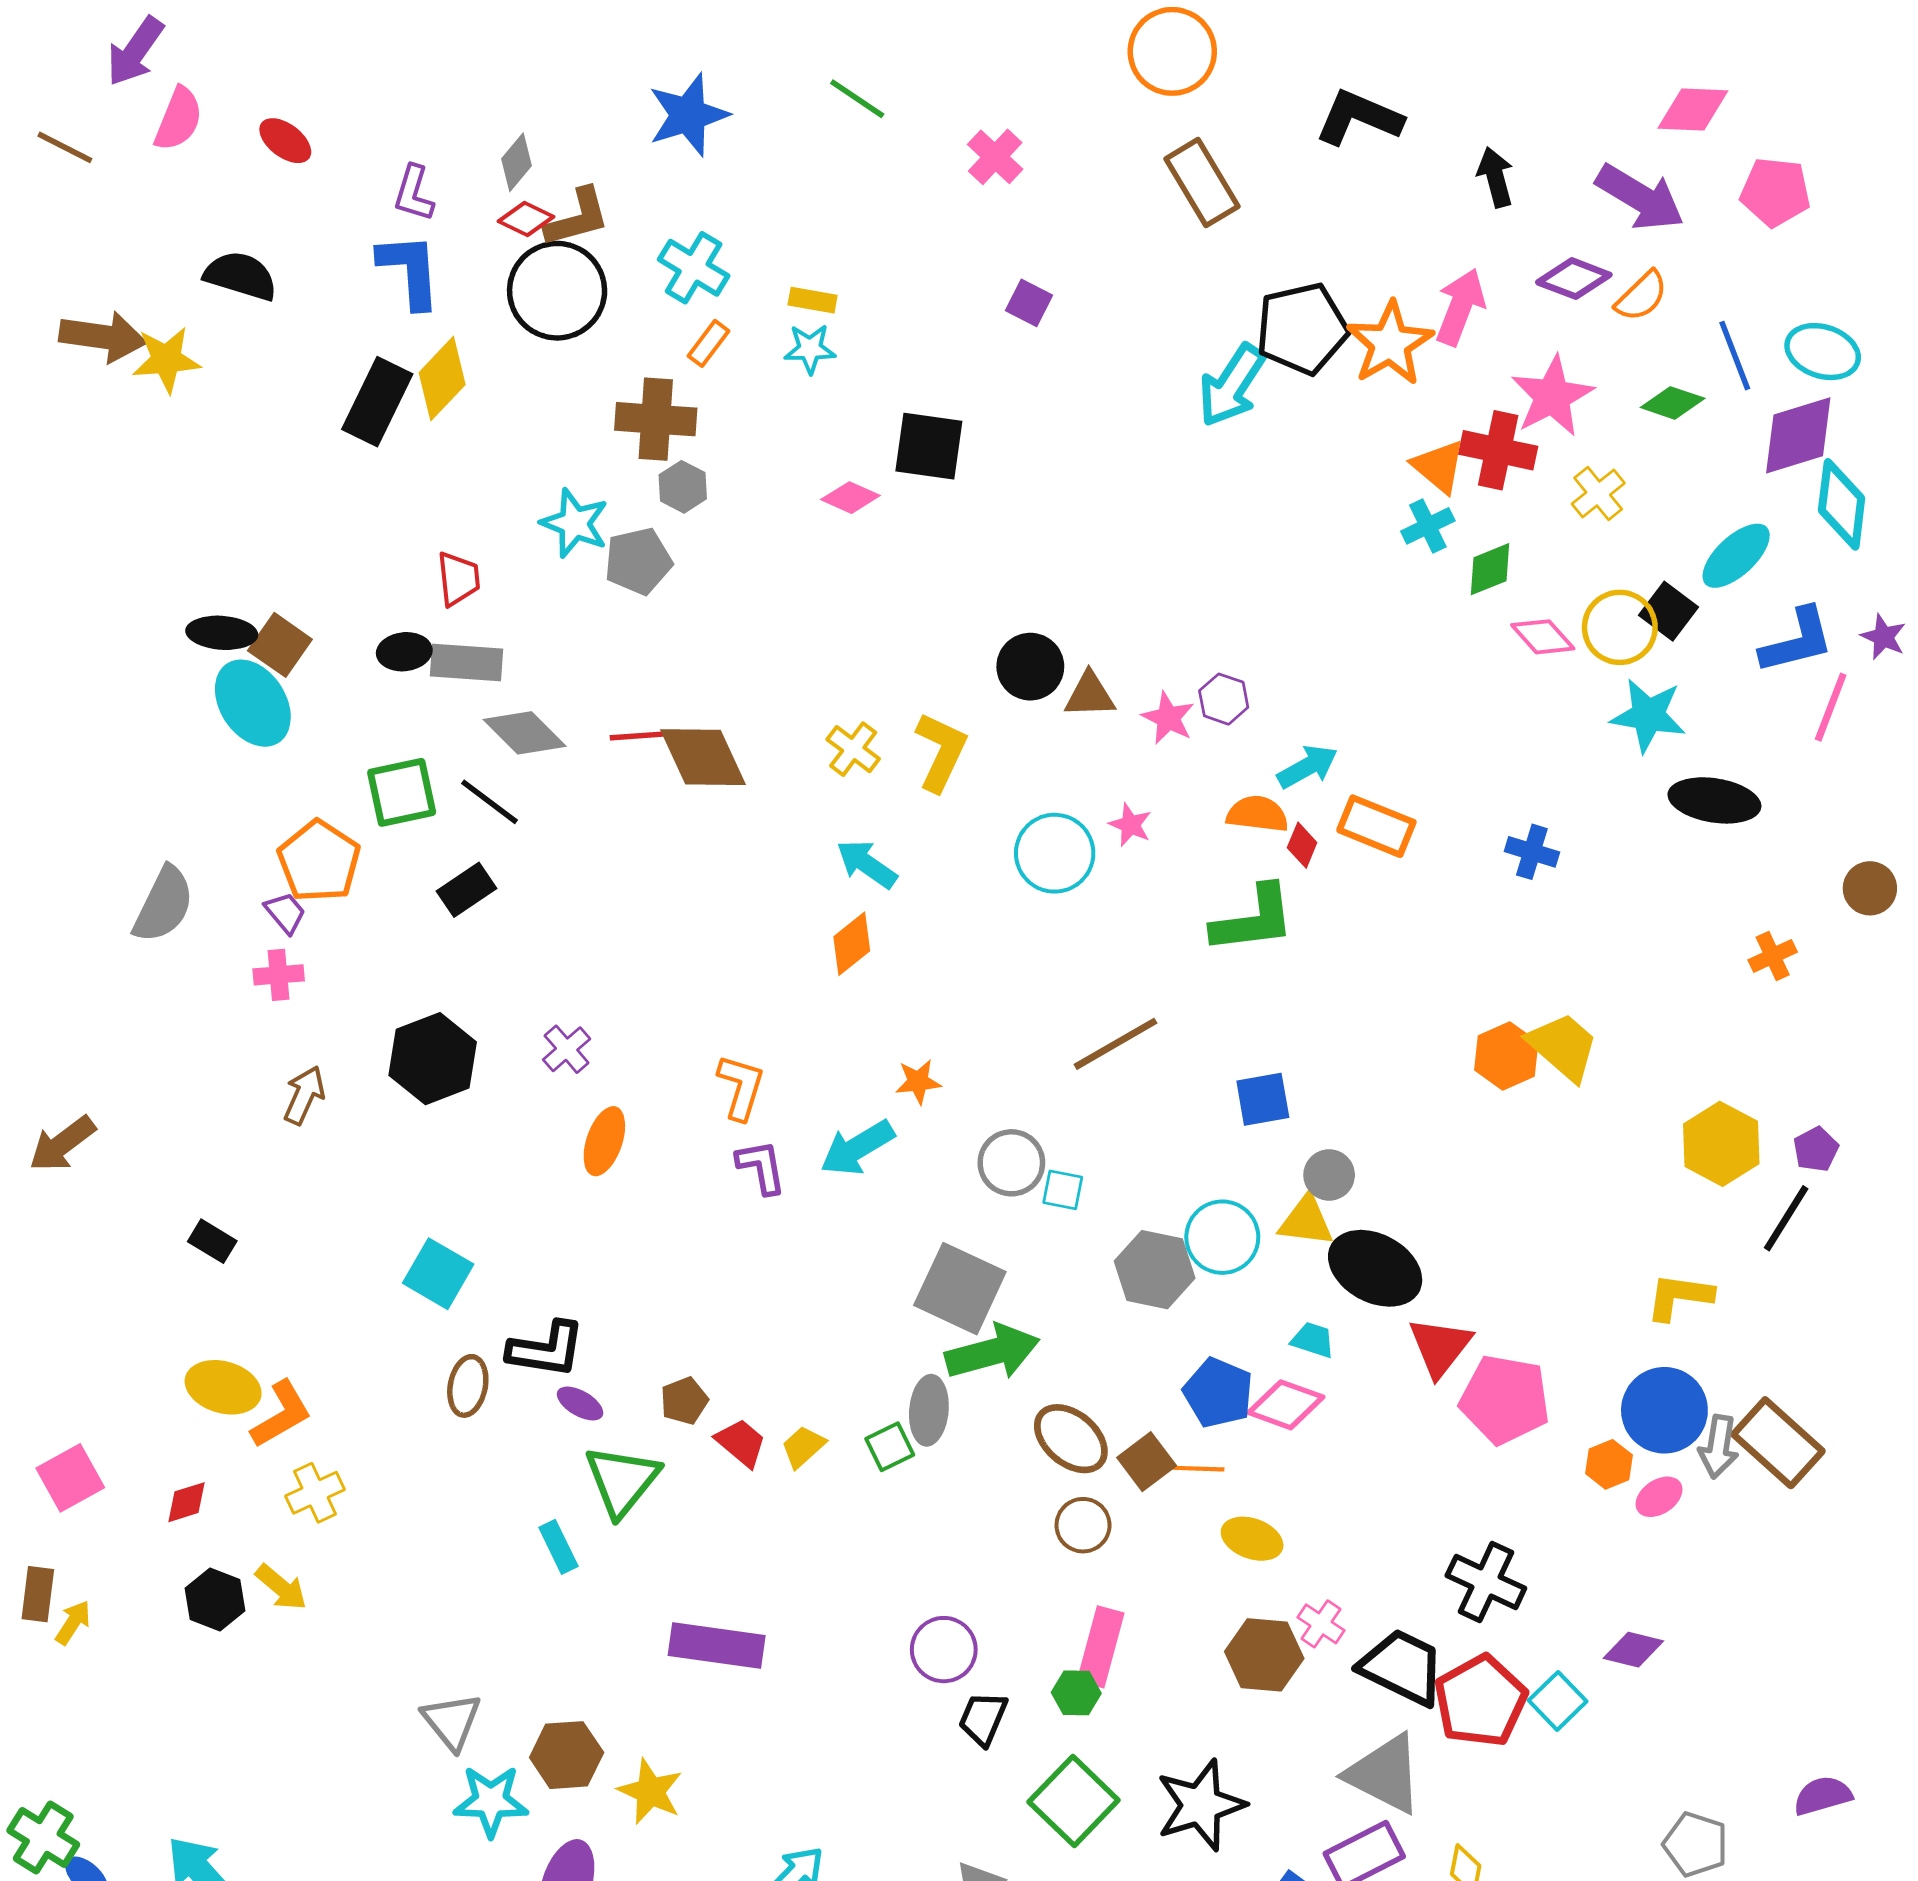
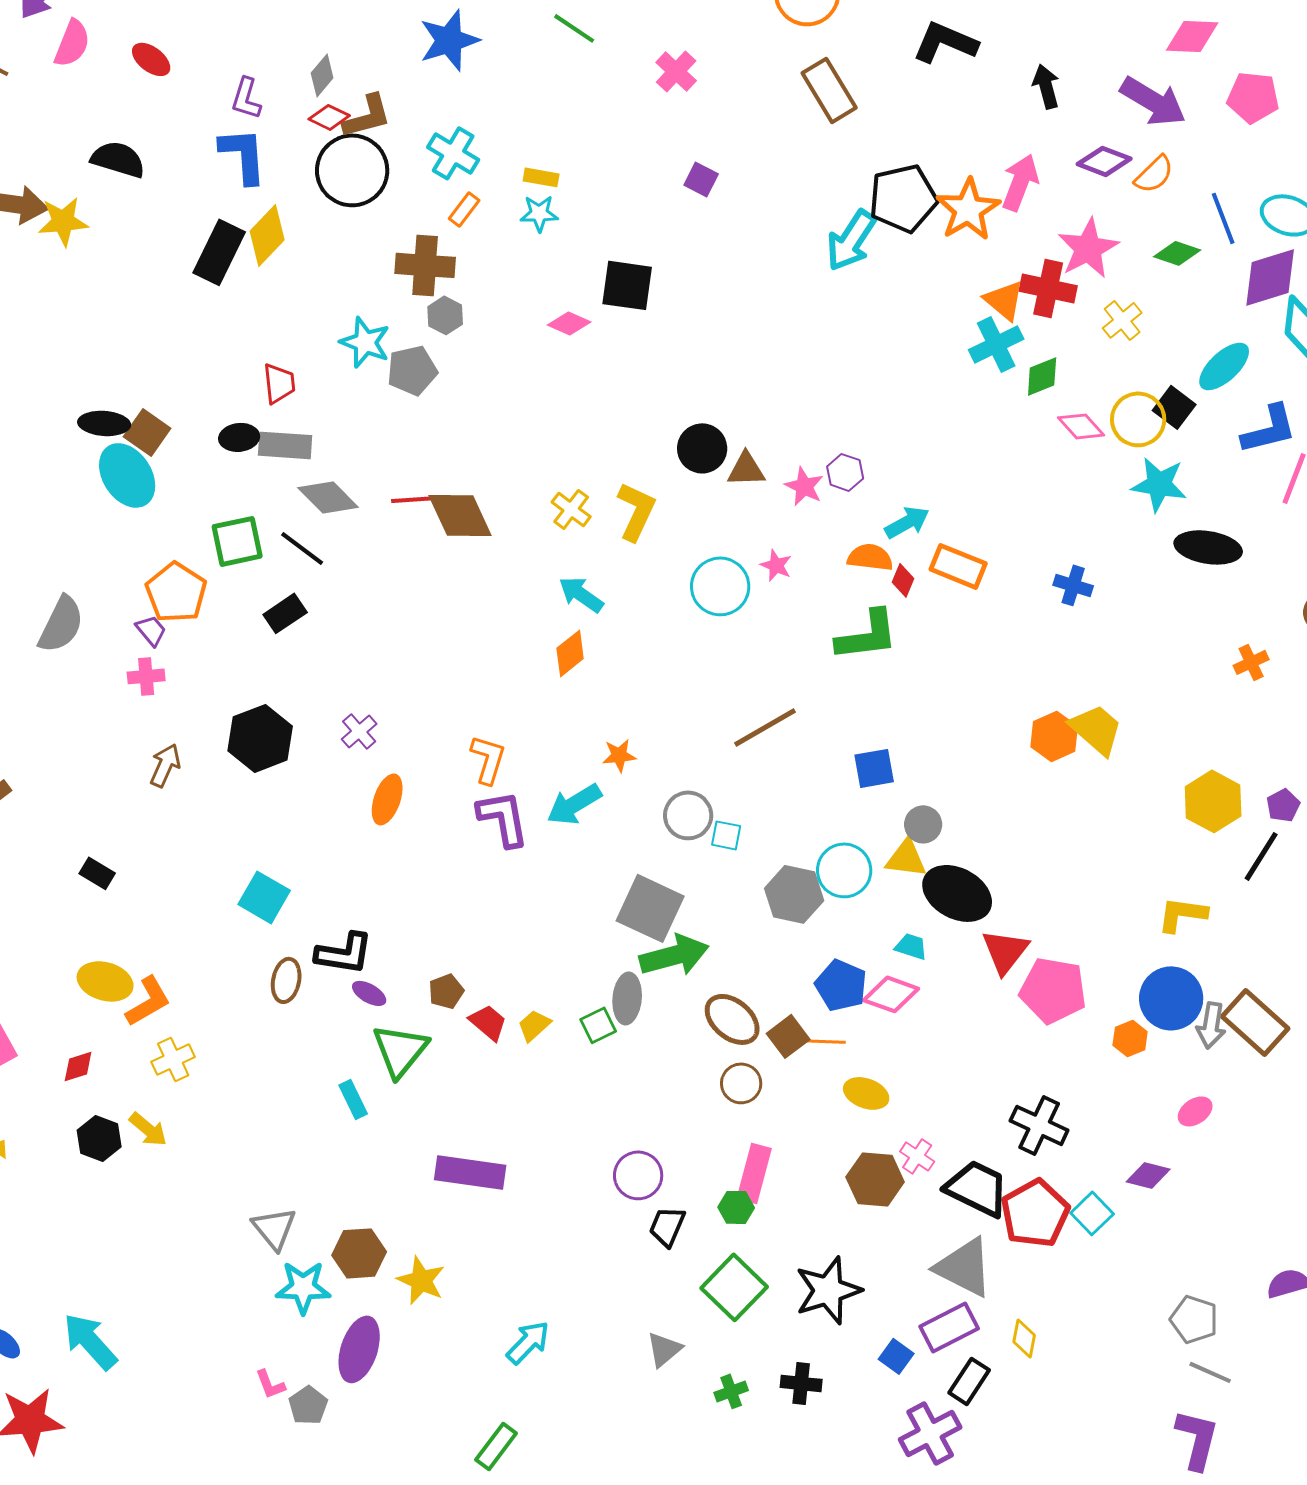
cyan cross: (1428, 526) -> (996, 344), size x1.4
purple L-shape: (761, 1167) -> (503, 818), size x1.4
pink ellipse: (1659, 1497) -> (1195, 1111), moved

